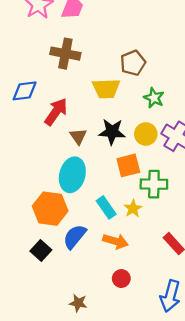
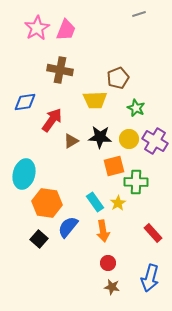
brown triangle: (78, 136) -> (71, 141), turned 35
cyan ellipse: (72, 175) -> (24, 174), moved
orange arrow: (115, 241) -> (103, 231), turned 65
brown star: (78, 303) -> (112, 287), moved

